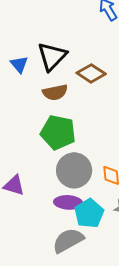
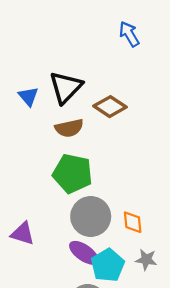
purple ellipse: (68, 202) -> (84, 253), turned 32

